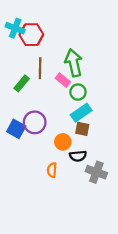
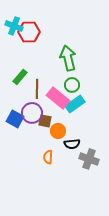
brown line: (40, 68) -> (37, 89), moved
pink rectangle: (63, 80) -> (58, 98), moved, size x1.6
brown square: (82, 129) -> (45, 121), moved

